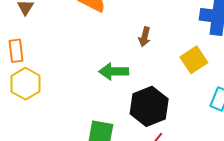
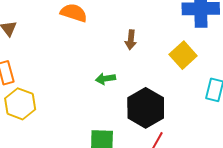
green arrow: (114, 72) -> (106, 79), size x0.7

